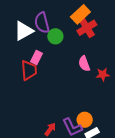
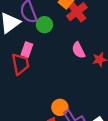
orange circle: (85, 120) -> (60, 107), moved

